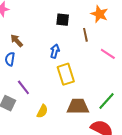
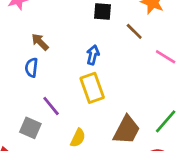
brown line: (85, 35) -> (134, 31), turned -32
yellow rectangle: (66, 74) -> (92, 88), moved
brown trapezoid: (78, 106) -> (127, 130), turned 120

